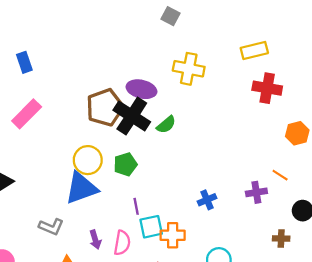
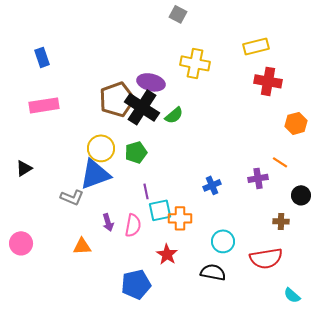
pink rectangle: (27, 114) -> (44, 105), turned 36
gray L-shape: (51, 227) -> (72, 197), moved

